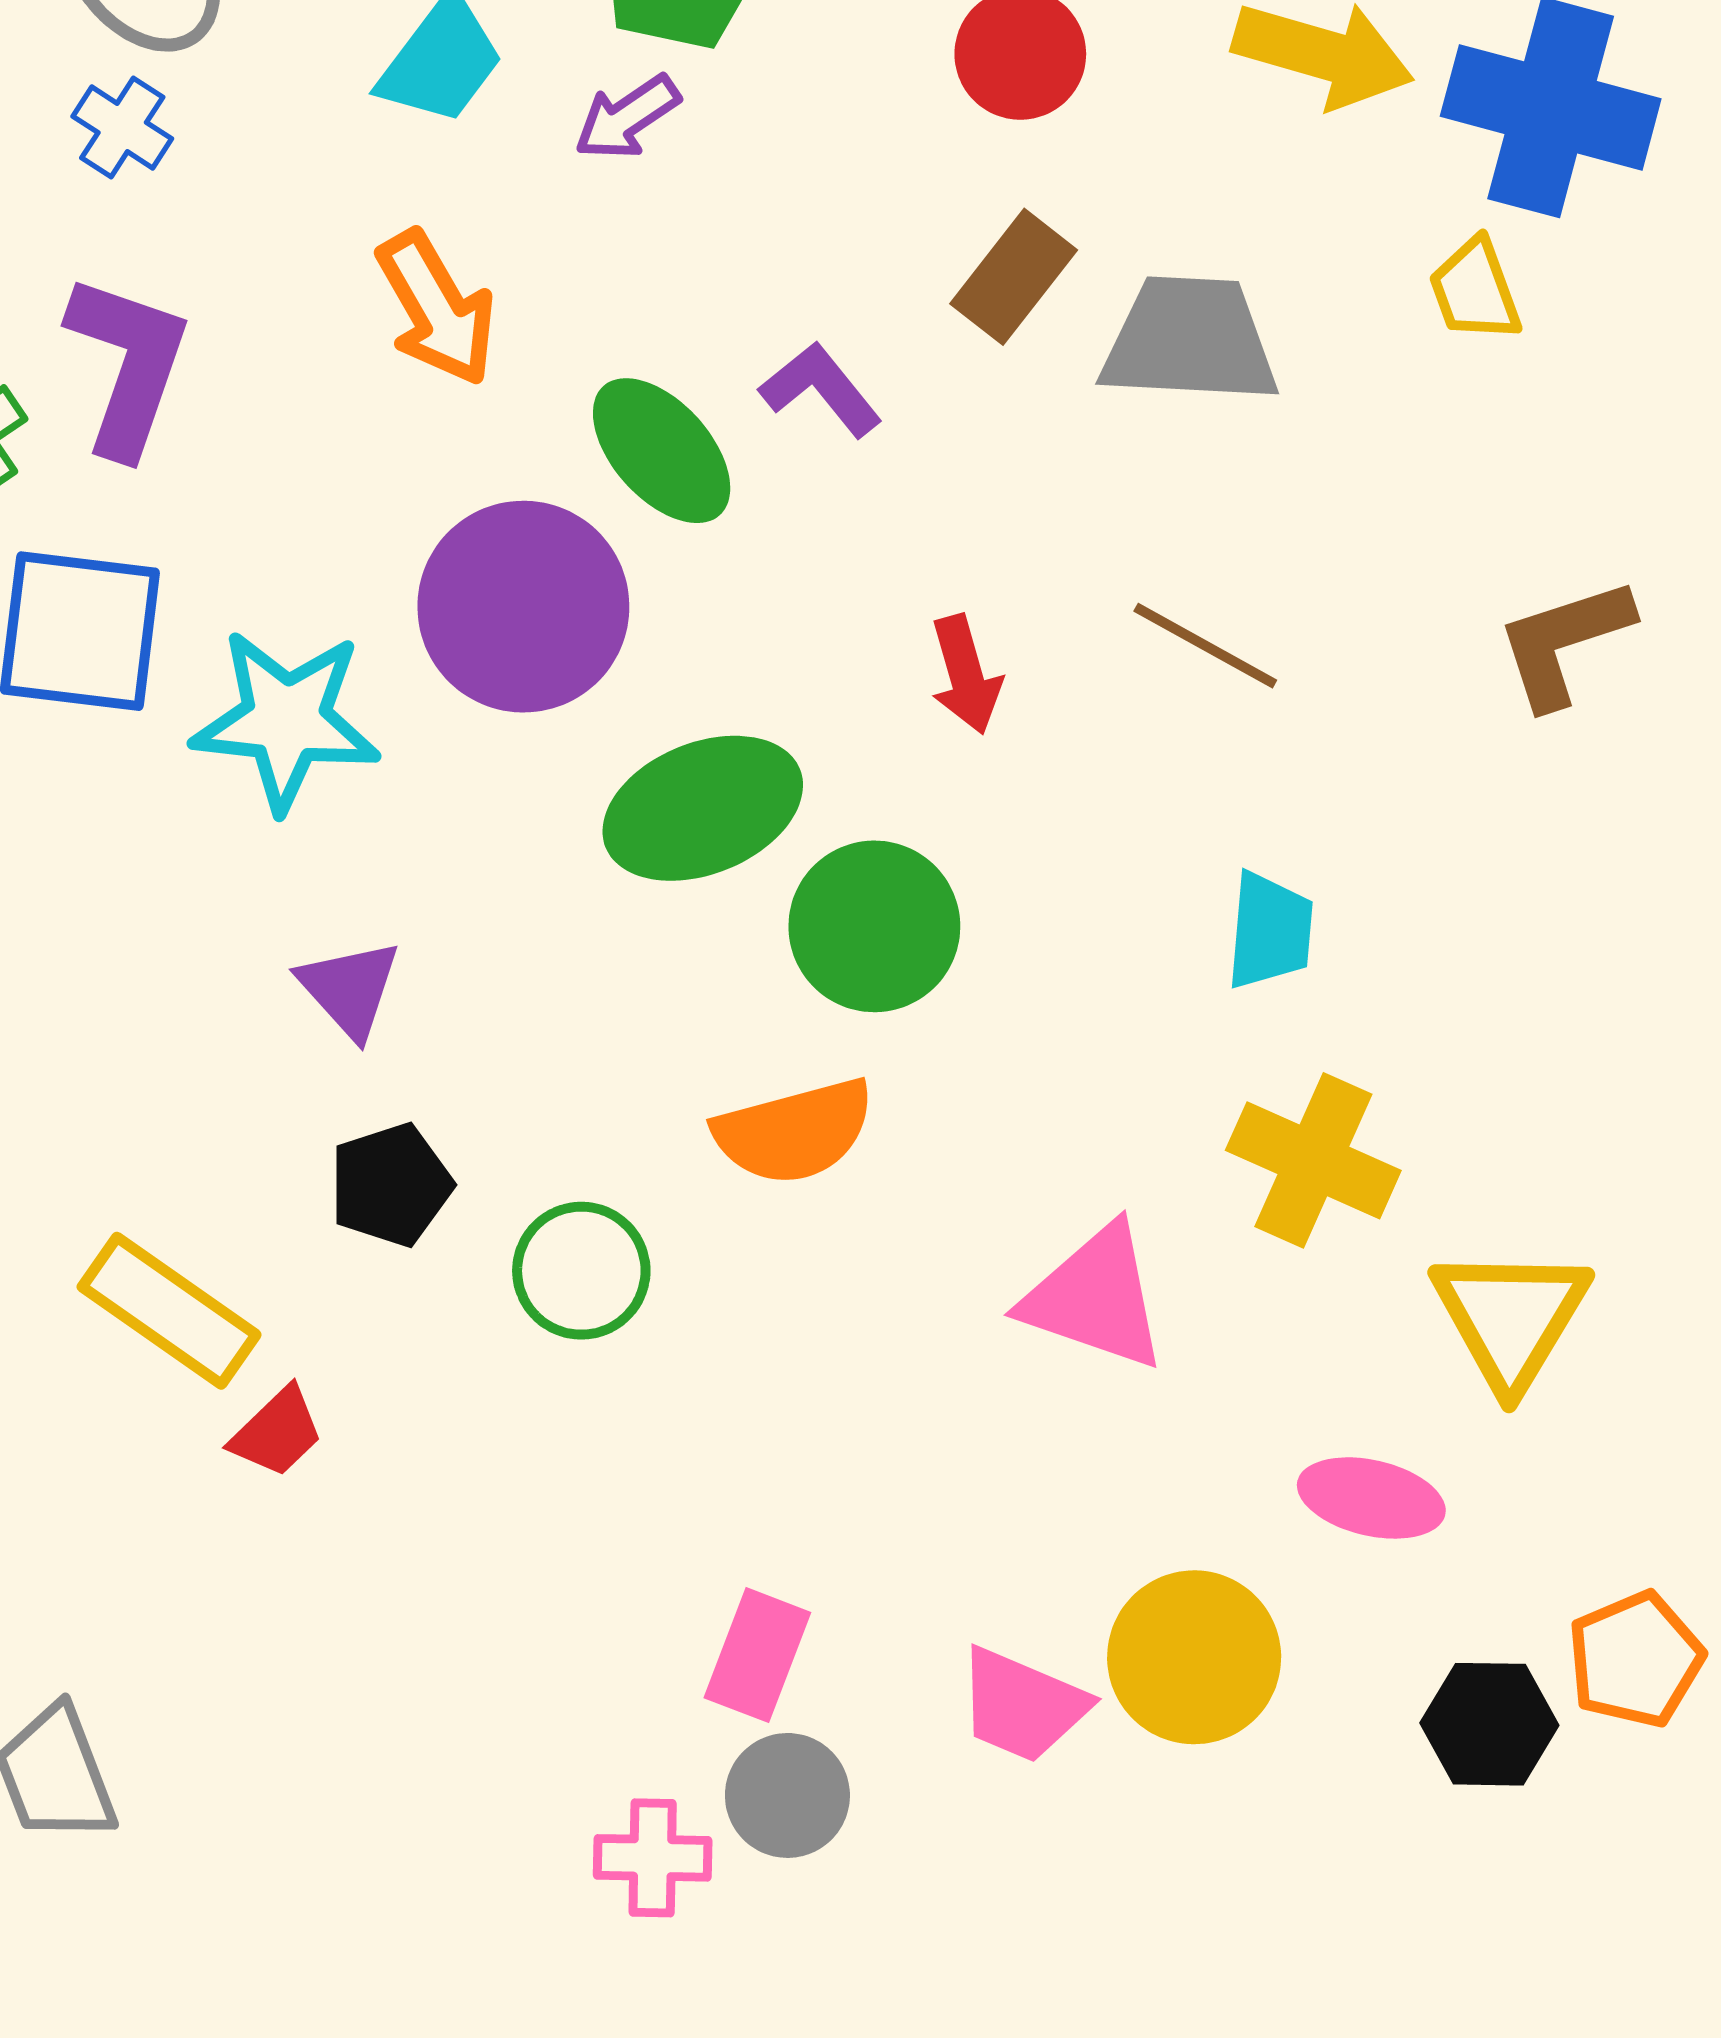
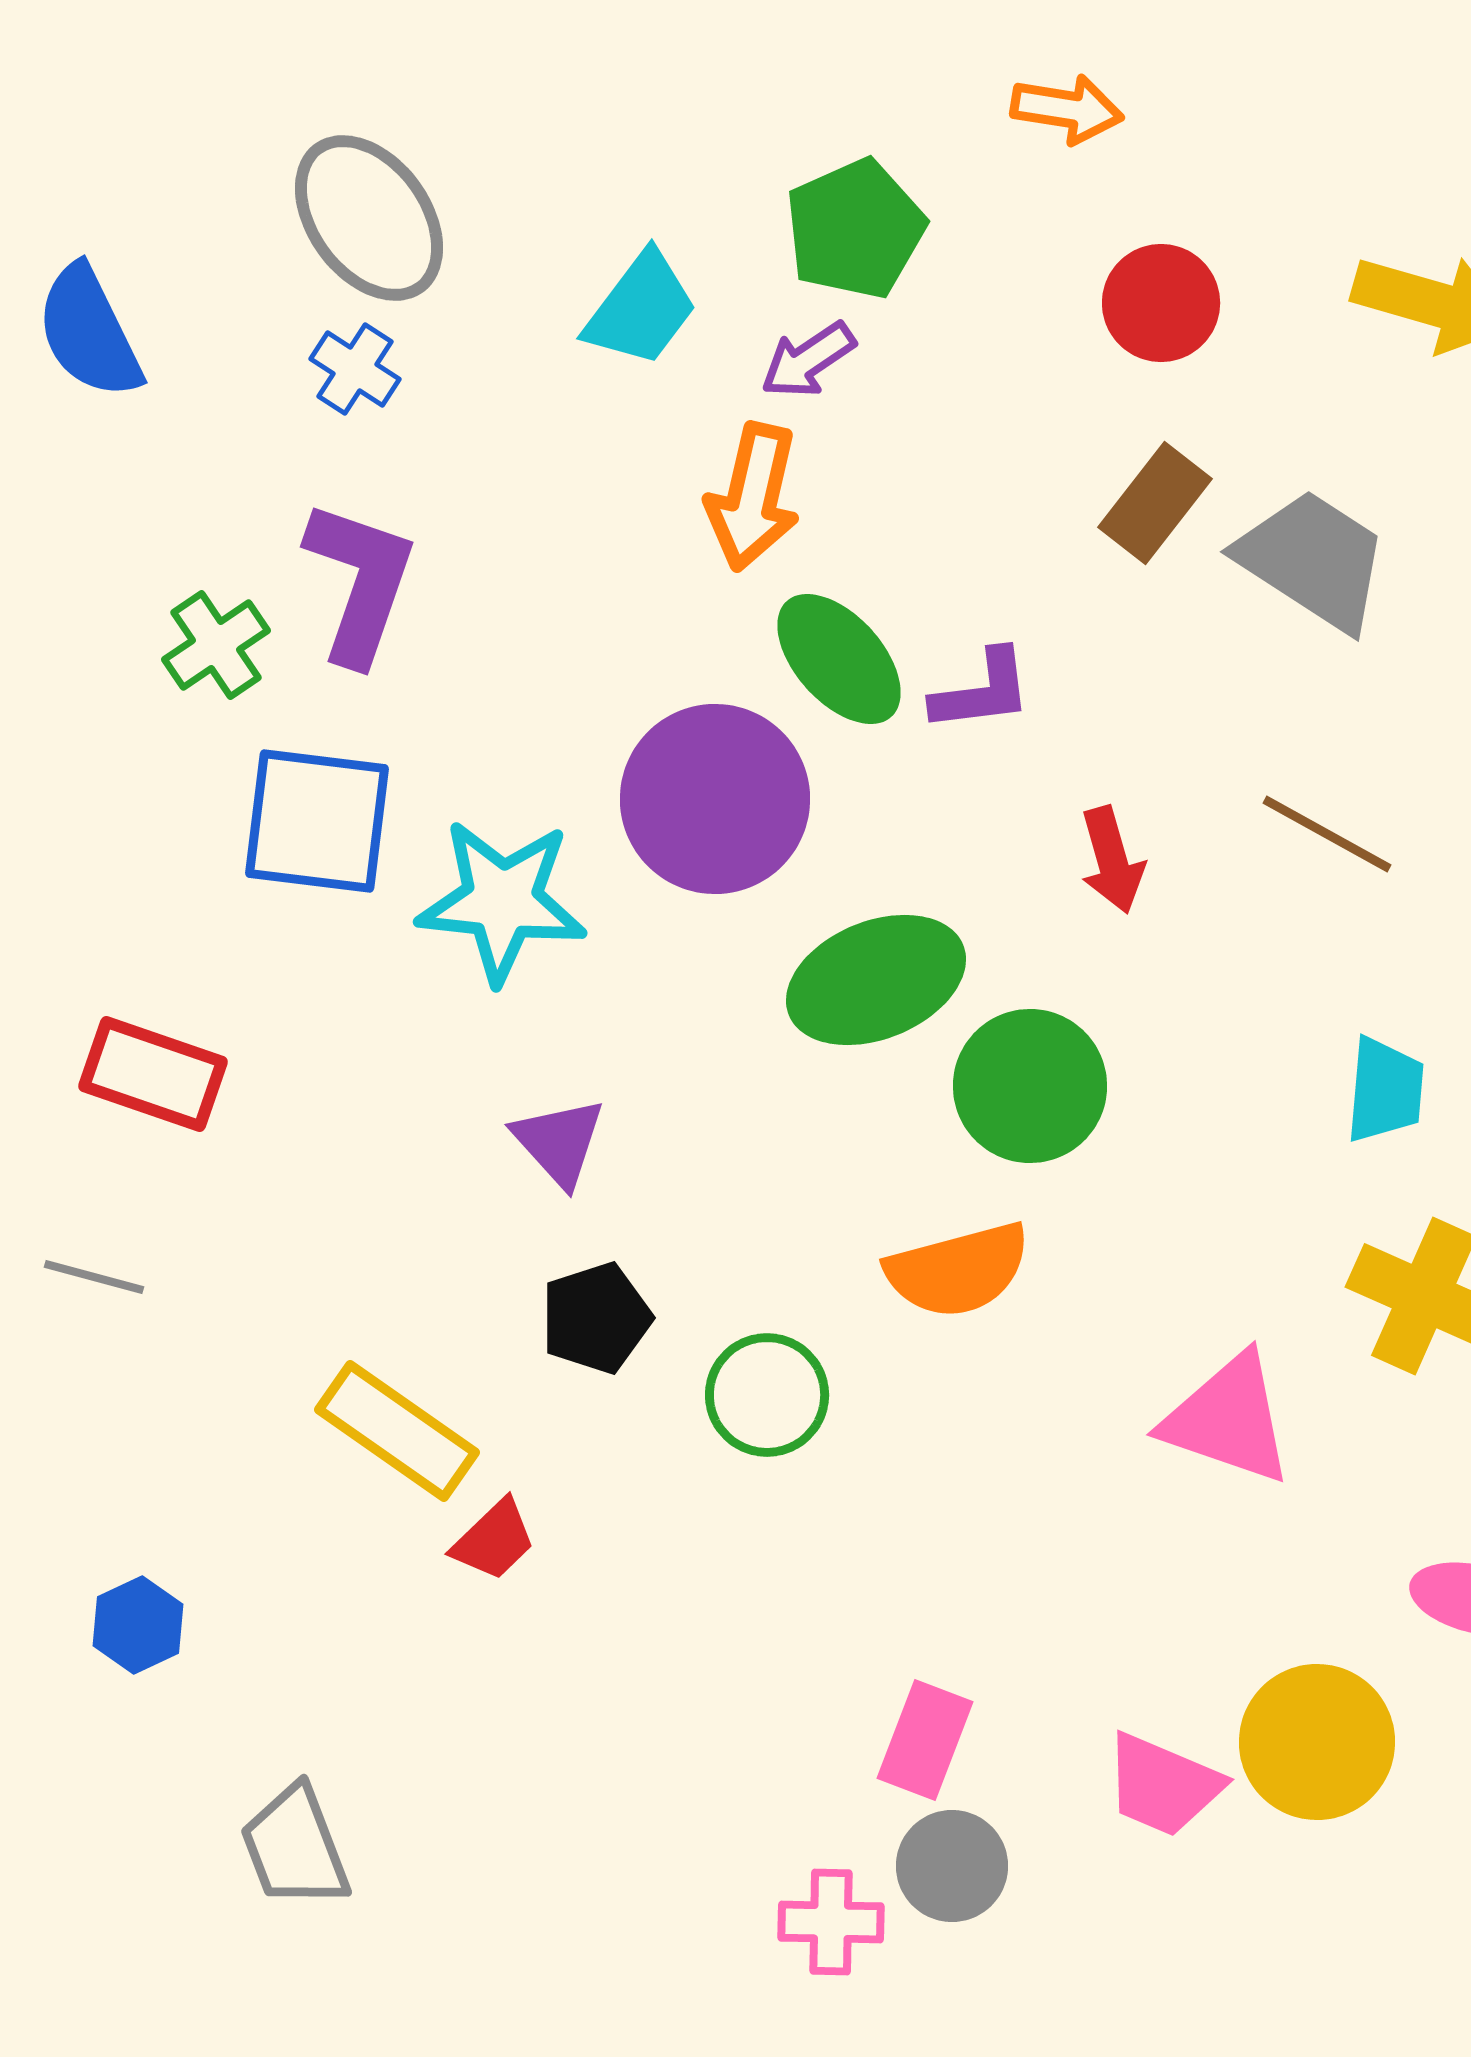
orange arrow: (436, 308) -> (753, 497), moved, turned 43
gray trapezoid: (1190, 340) -> (1313, 560), turned 30
purple L-shape: (821, 389) -> (982, 691), moved, turned 122

